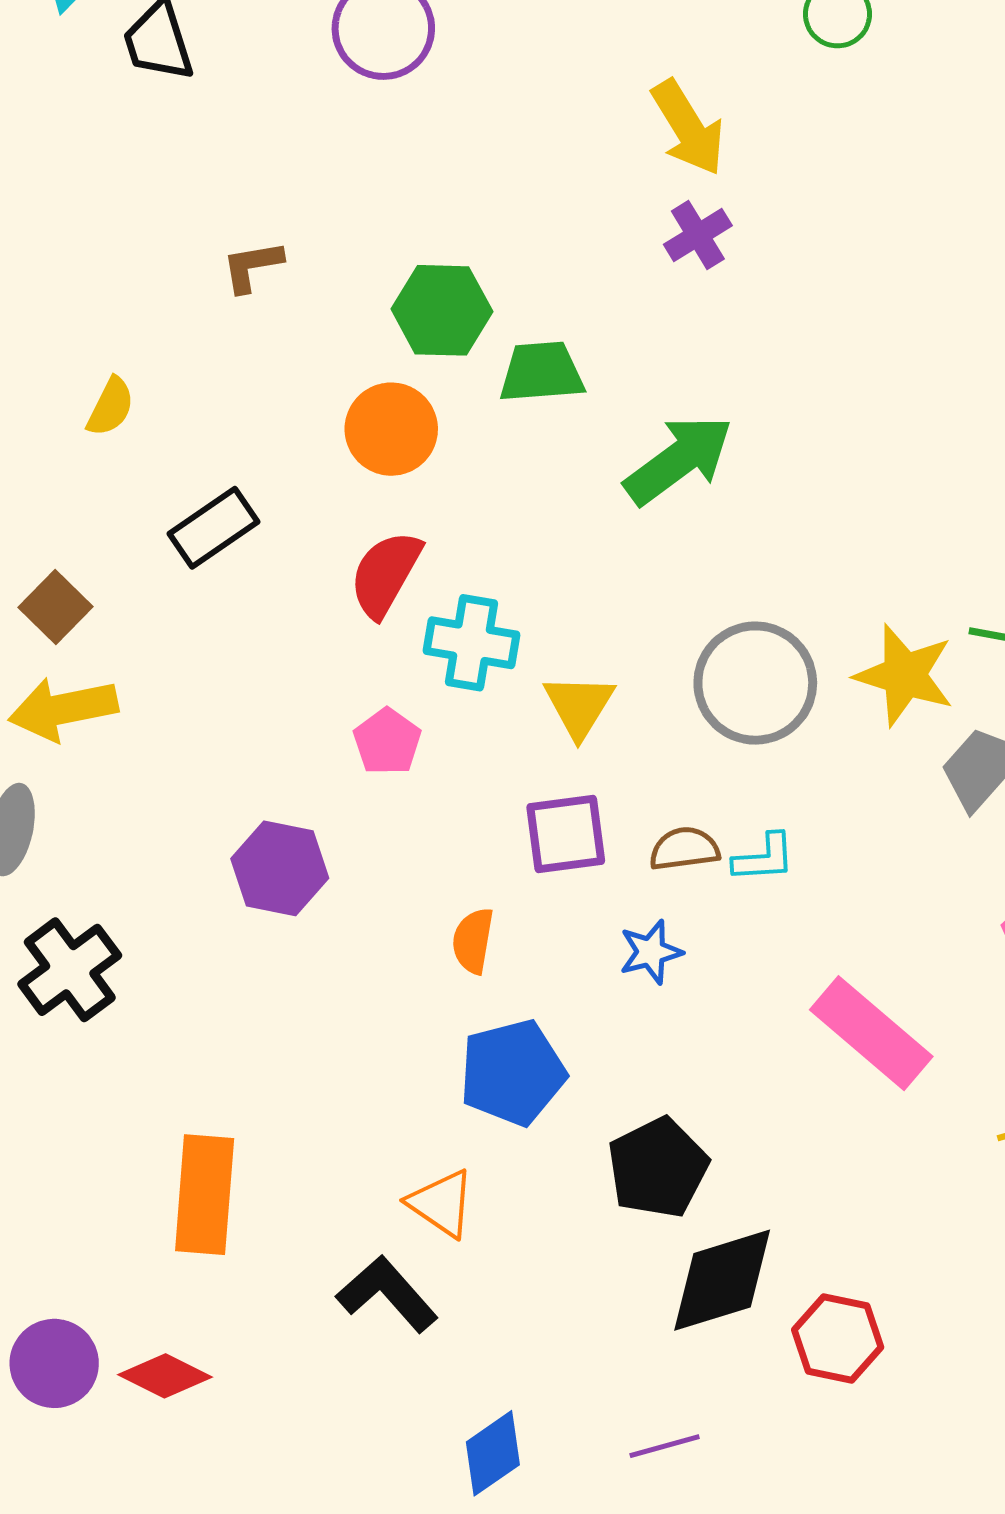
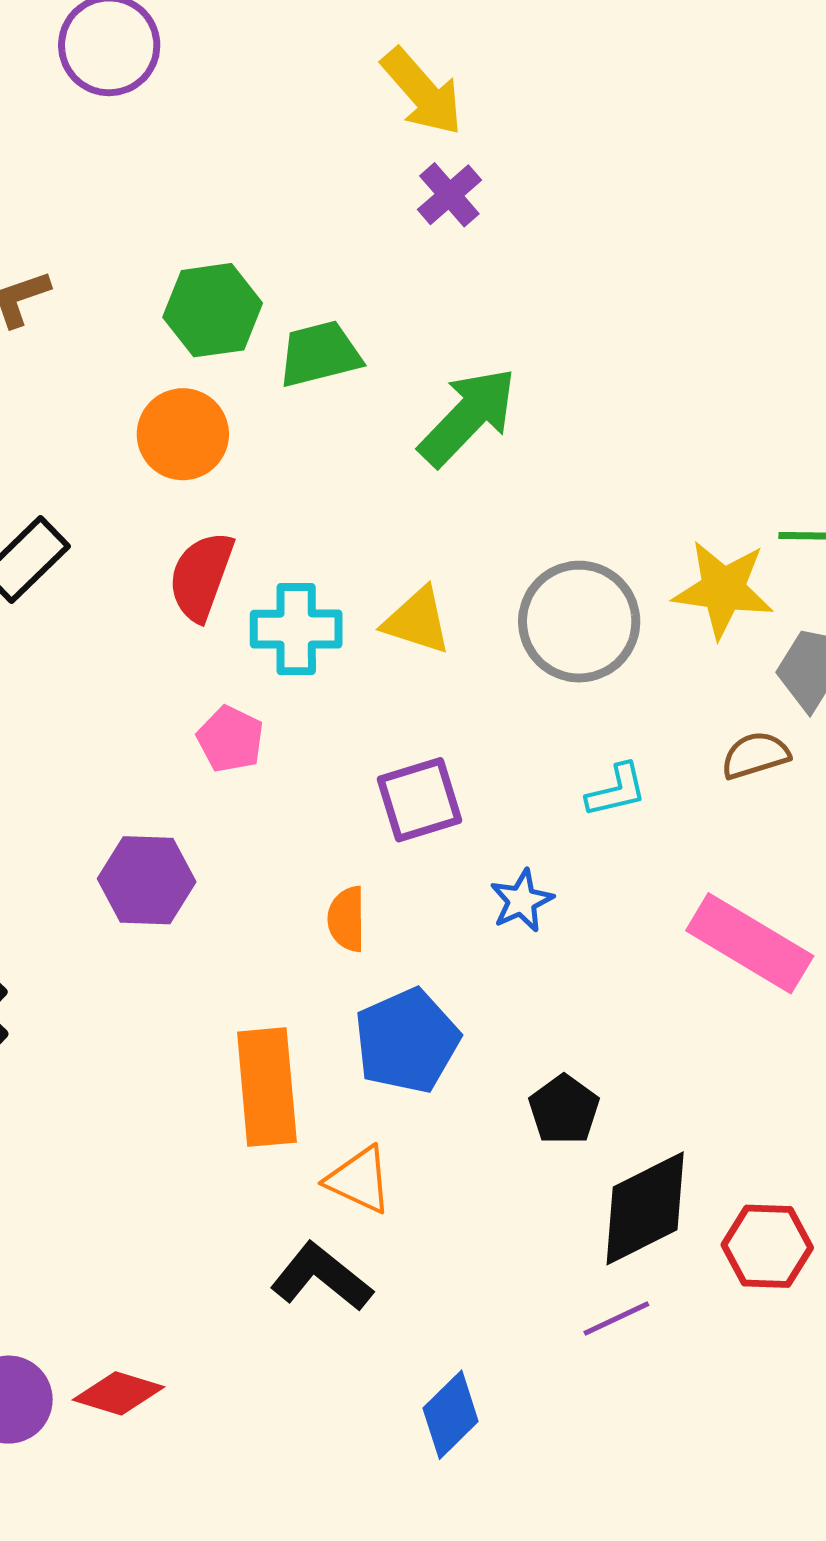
yellow triangle: (579, 706) -> (417, 621), moved, turned -34
brown semicircle: (684, 849) -> (755, 755), moved
black pentagon: (658, 1168) -> (564, 1110), size x0.7
orange rectangle: (205, 1195) -> (267, 1087), moved
purple line: (665, 1446) -> (616, 1318), moved

